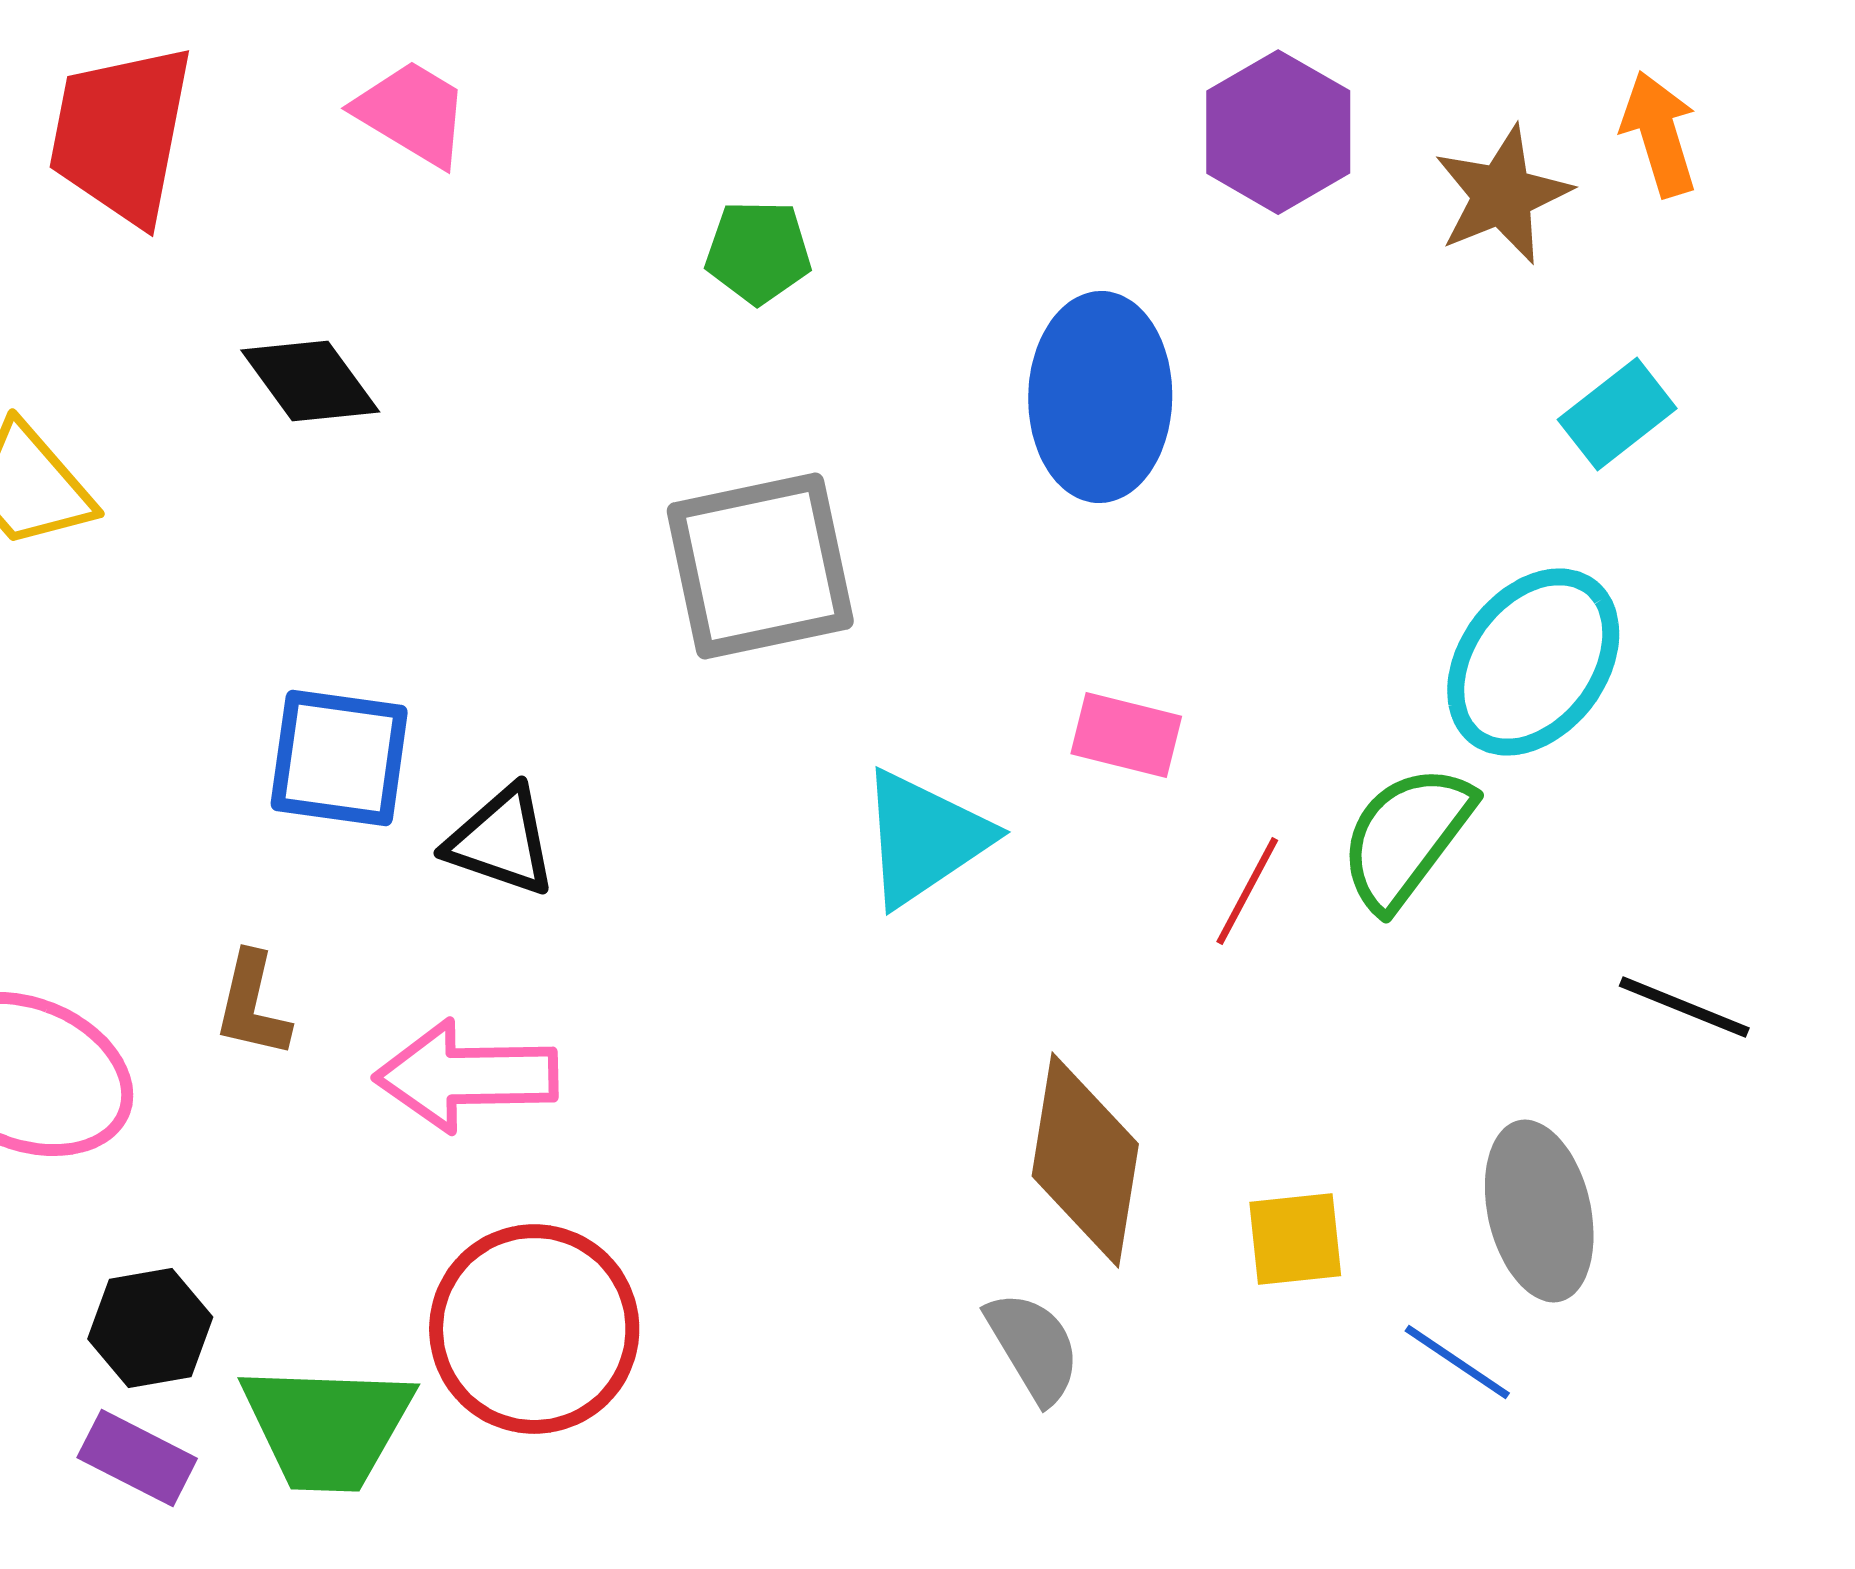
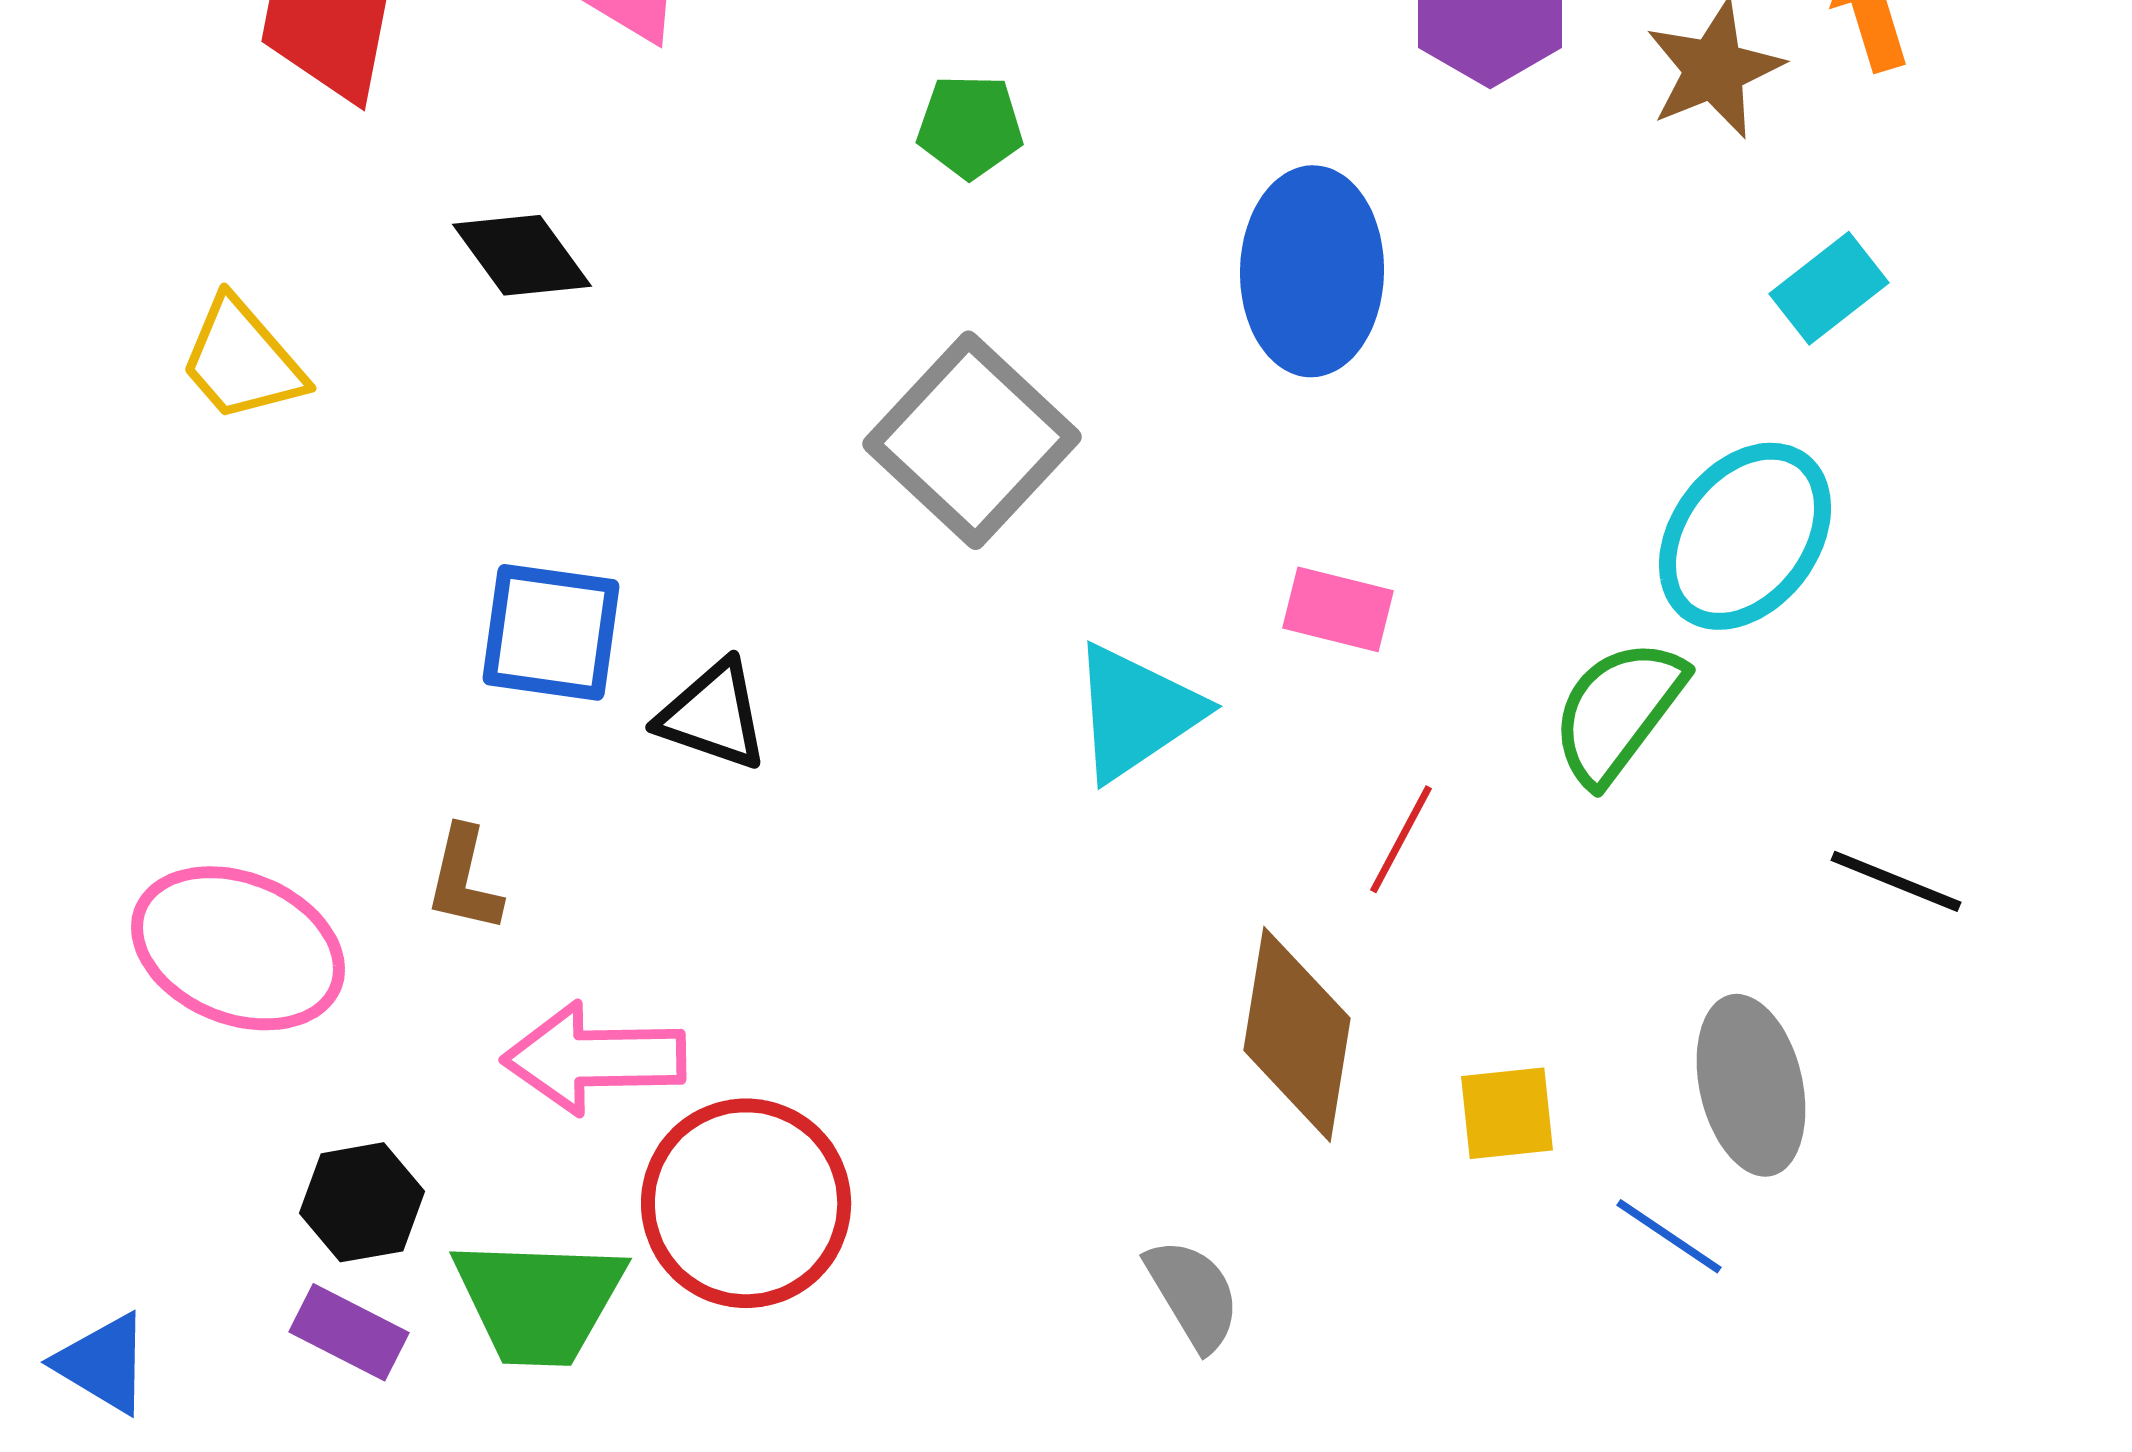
gray square: (760, 566) -> (972, 440), turned -35
red line: (1247, 891) -> (1401, 839), moved
pink arrow: (466, 1076) -> (594, 1058), moved
gray semicircle: (1033, 1347) -> (1193, 1294), moved

